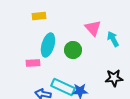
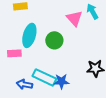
cyan arrow: (113, 39) -> (92, 11), moved

